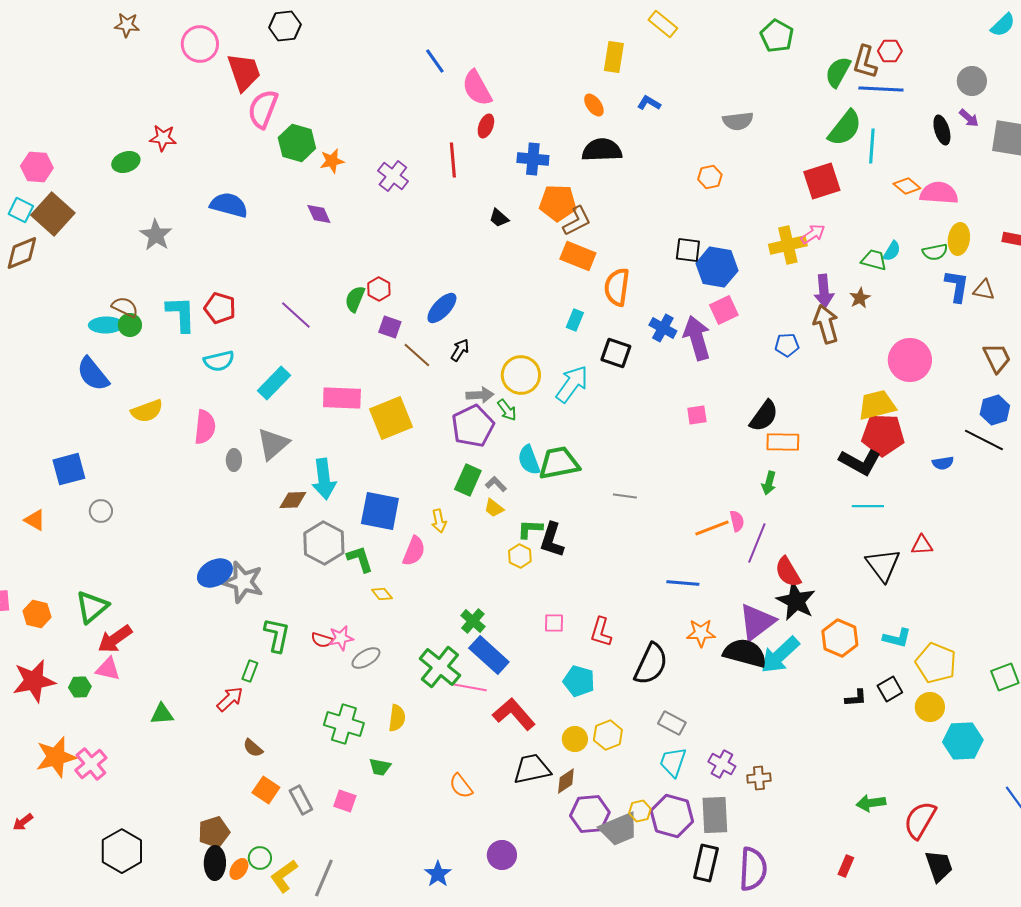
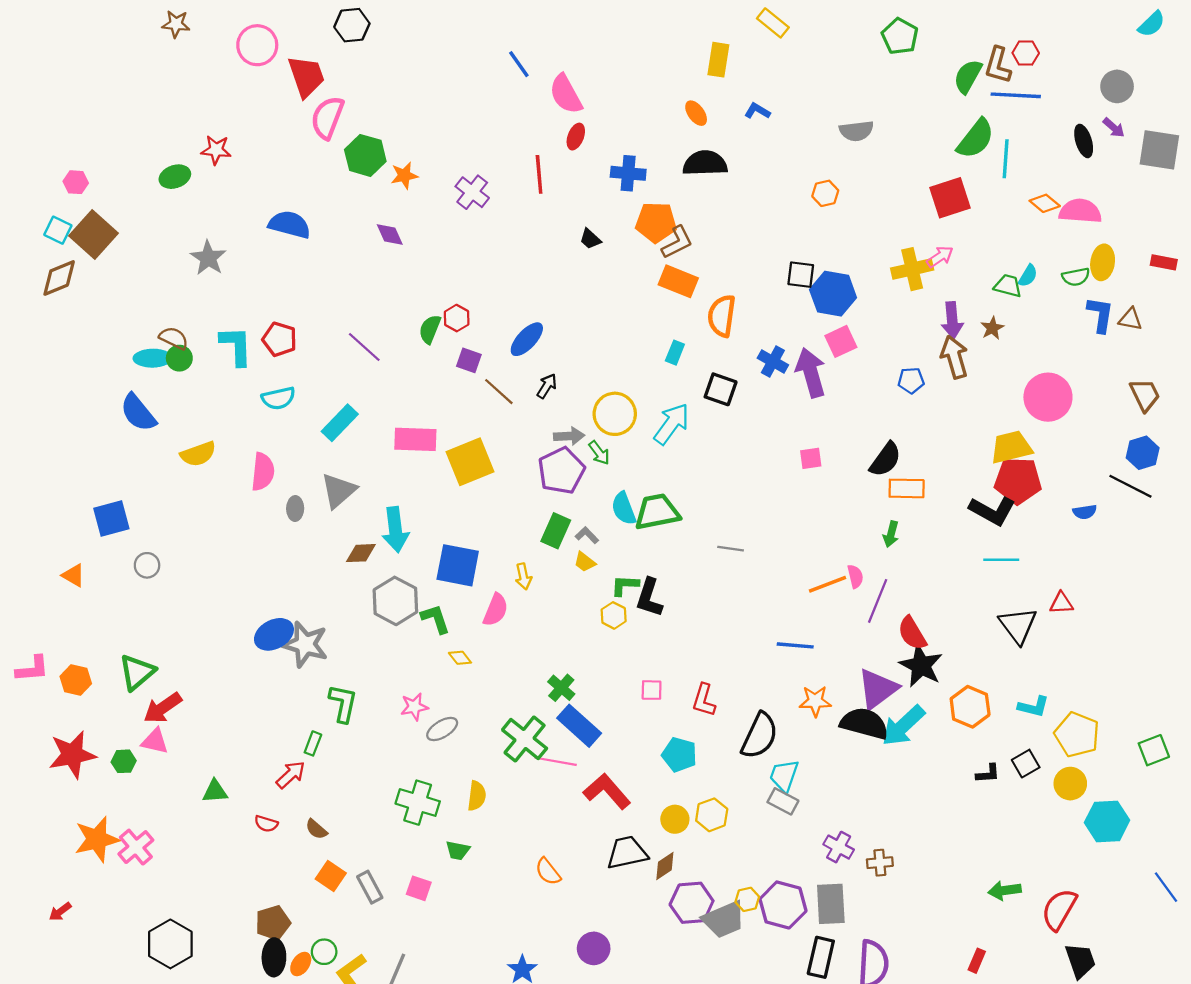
pink hexagon: (37, 167) -> (76, 182), size x0.7
red semicircle: (322, 640) -> (266, 824), moved
cyan trapezoid: (673, 762) -> (784, 776), moved

